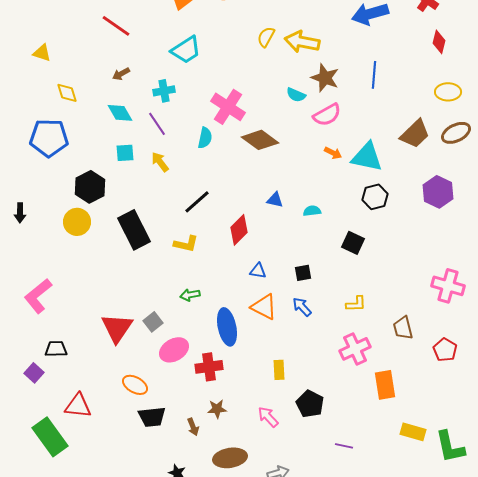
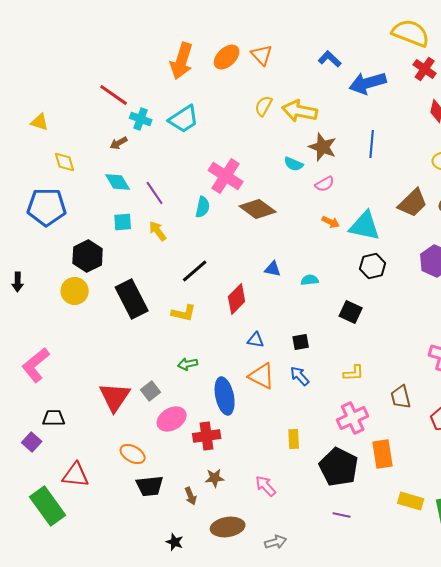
cyan cross: (164, 91) -> (141, 119), moved, turned 30
pink semicircle: (327, 115) -> (325, 184), size x0.7
yellow rectangle: (279, 370) -> (294, 439), moved
black pentagon: (310, 404) -> (339, 467), moved, size x1.4

